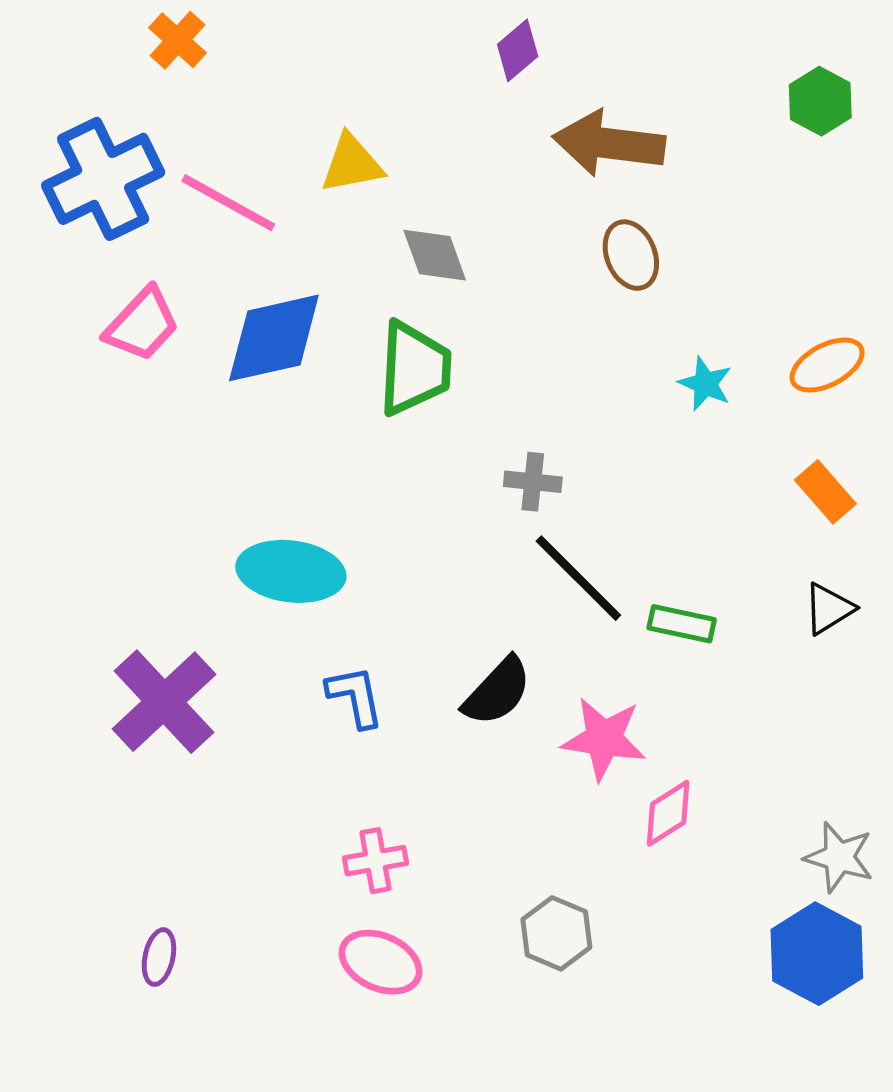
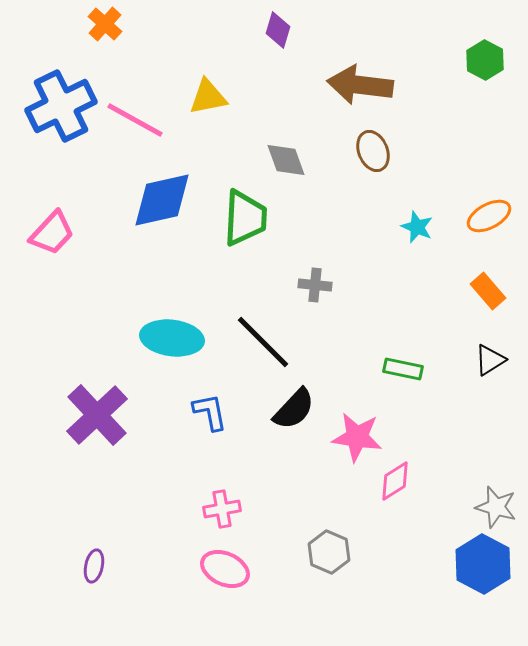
purple diamond: (518, 50) -> (278, 30), moved, turned -33
gray diamond: (435, 255) -> (286, 160), moved
pink trapezoid: (142, 324) -> (52, 233), moved
black line: (578, 578) -> (263, 342), moved

